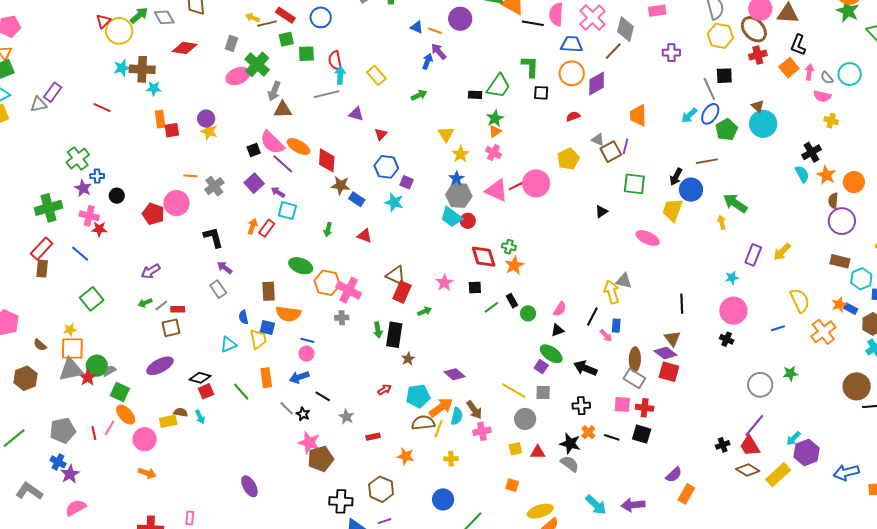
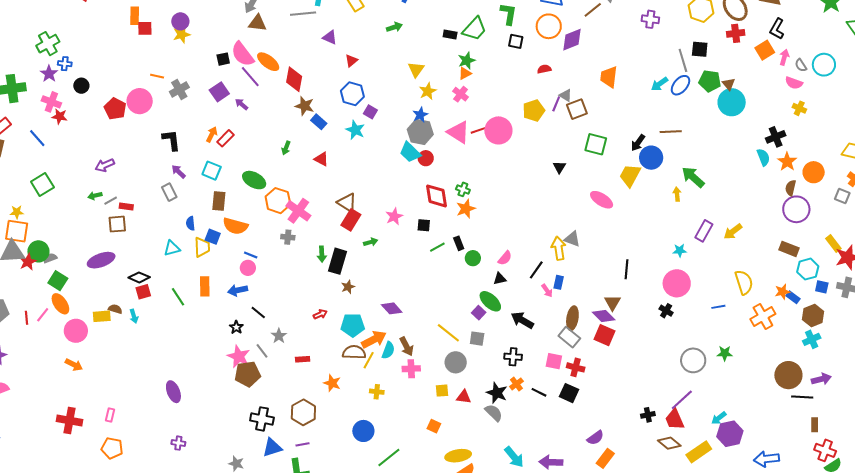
green pentagon: (727, 130) -> (710, 81), moved, turned 30
yellow star: (209, 131) -> (182, 35), turned 30
purple line: (625, 146) -> (556, 104), moved
cyan square: (287, 211) -> (212, 171), moved
black triangle: (601, 211) -> (559, 167), turned -32
gray line: (287, 408) -> (262, 351), moved

